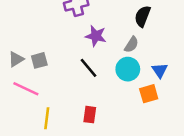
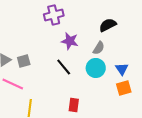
black semicircle: (143, 16) -> (108, 25), turned 42
orange square: (149, 94) -> (124, 88), moved
red rectangle: (90, 115) -> (74, 105), moved

